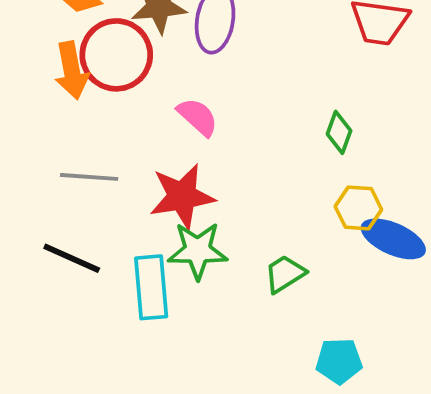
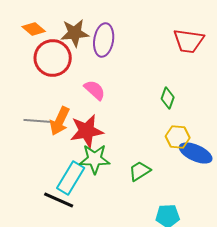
orange arrow: (72, 70) -> (60, 121), moved, turned 36
black line: (72, 258) -> (59, 200), moved
cyan rectangle: (151, 287) -> (71, 178), turned 36

